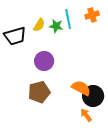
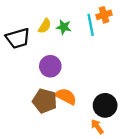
cyan line: (68, 19) -> (91, 25), moved
orange semicircle: (81, 88) -> (66, 96), moved
brown pentagon: (39, 92) -> (45, 101), turned 30

